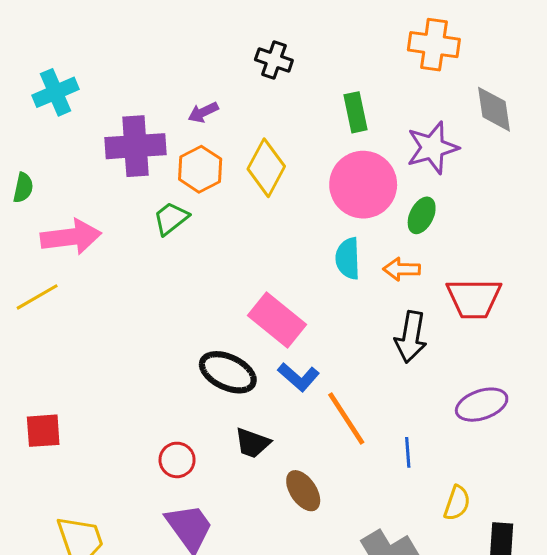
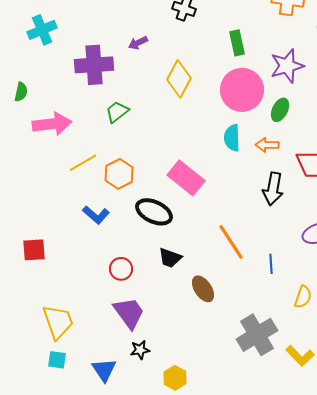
orange hexagon: (200, 169) -> (119, 174), moved
yellow line: (37, 297) -> (83, 163), moved
blue L-shape: (299, 377) -> (96, 215), moved

